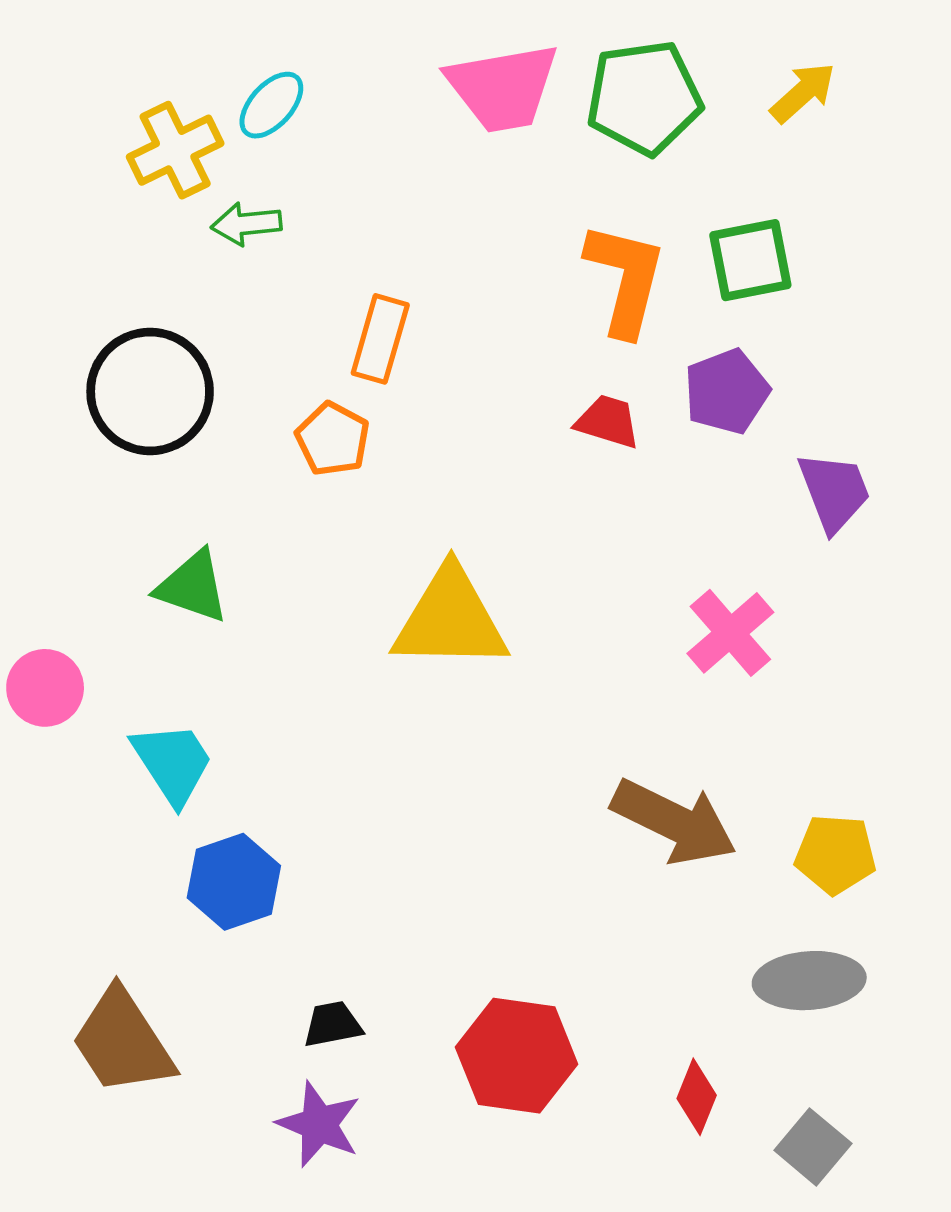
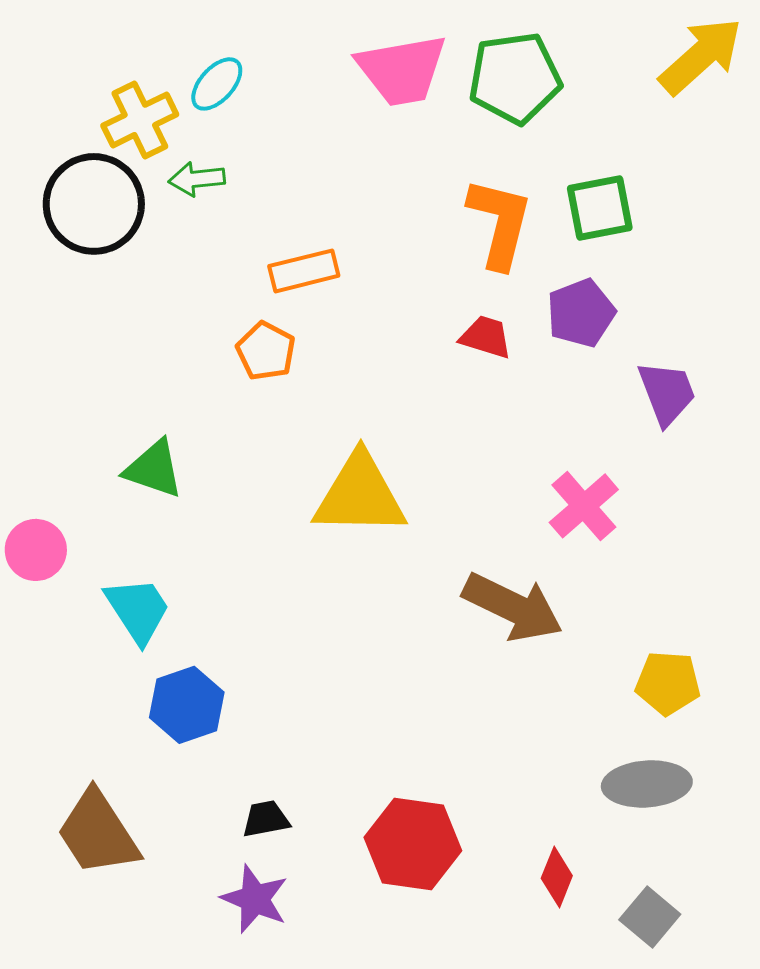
yellow arrow: (803, 93) -> (701, 56), moved, size x1.6
orange rectangle: (380, 339) -> (304, 271), turned 60
black circle: (150, 391) -> (94, 204), moved
brown arrow: (674, 822) -> (513, 607), moved

